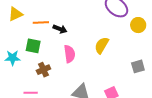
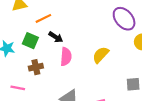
orange line: (41, 23) -> (43, 18), turned -35
black arrow: (60, 29) -> (56, 37), moved

